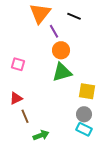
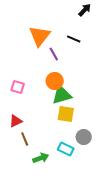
orange circle: (61, 50) -> (55, 81), moved
yellow square: (87, 91) -> (66, 114), moved
cyan rectangle: (84, 129) -> (66, 149), moved

